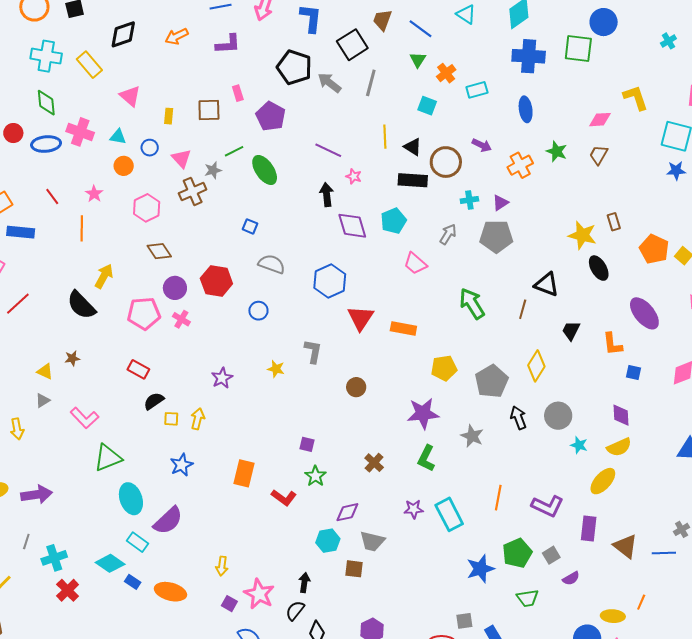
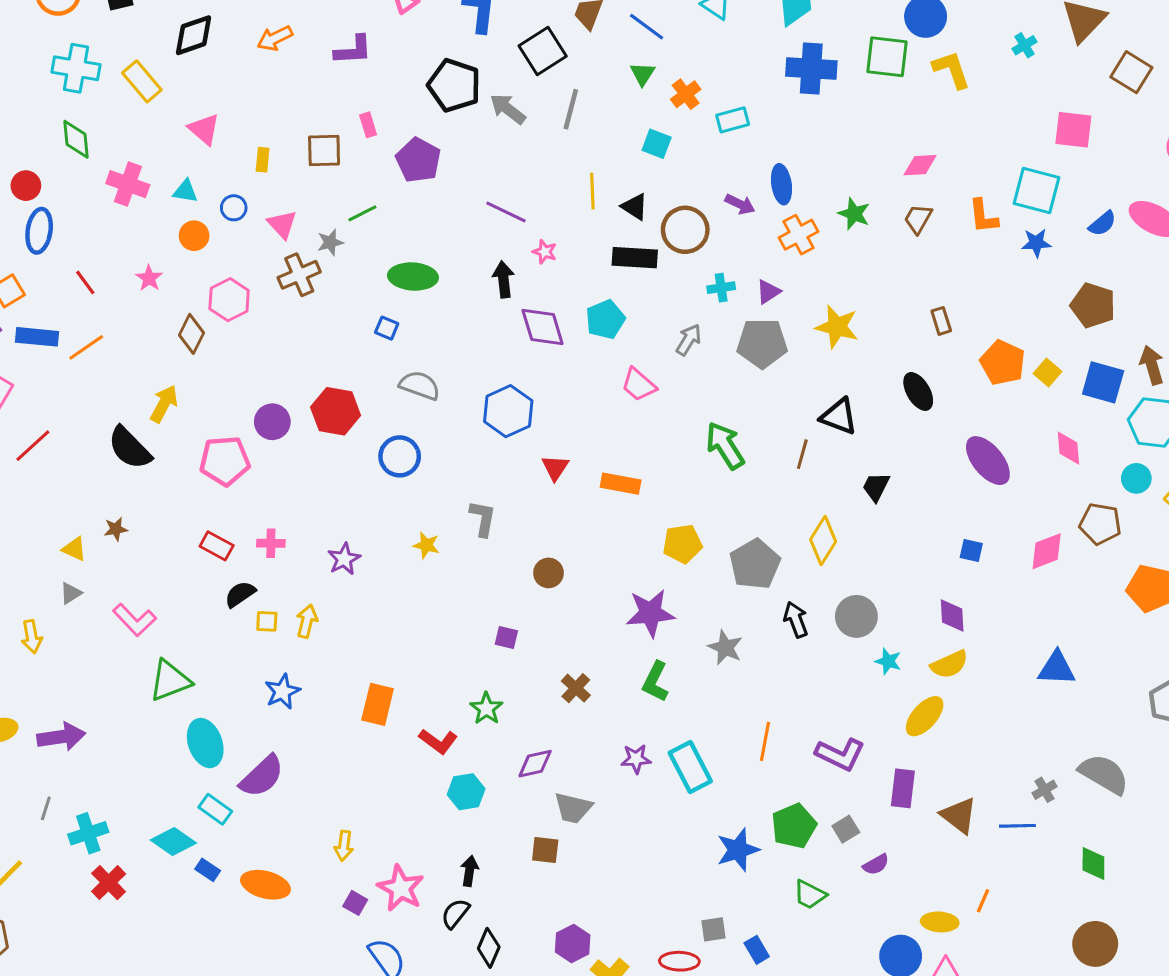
yellow L-shape: (636, 98) -> (951, 70), moved
blue ellipse: (526, 109) -> (781, 184), moved
blue ellipse: (46, 144) -> (39, 231), moved, turned -76
green ellipse: (265, 170) -> (413, 277), moved, turned -52
orange line: (82, 228) -> (86, 347), moved, turned 55
yellow star: (582, 235) -> (837, 327), moved
brown diamond: (159, 251) -> (192, 334), moved, turned 60
blue circle: (258, 311) -> (400, 456), size x1.4
red triangle: (361, 318) -> (555, 468), size x0.7
pink cross: (181, 319) -> (271, 543), moved, turned -30
orange L-shape: (612, 344) -> (983, 216), moved
purple square: (307, 444) -> (506, 637), moved
cyan hexagon: (328, 541) -> (466, 792), moved
green trapezoid: (528, 598) -> (810, 895), turned 35

